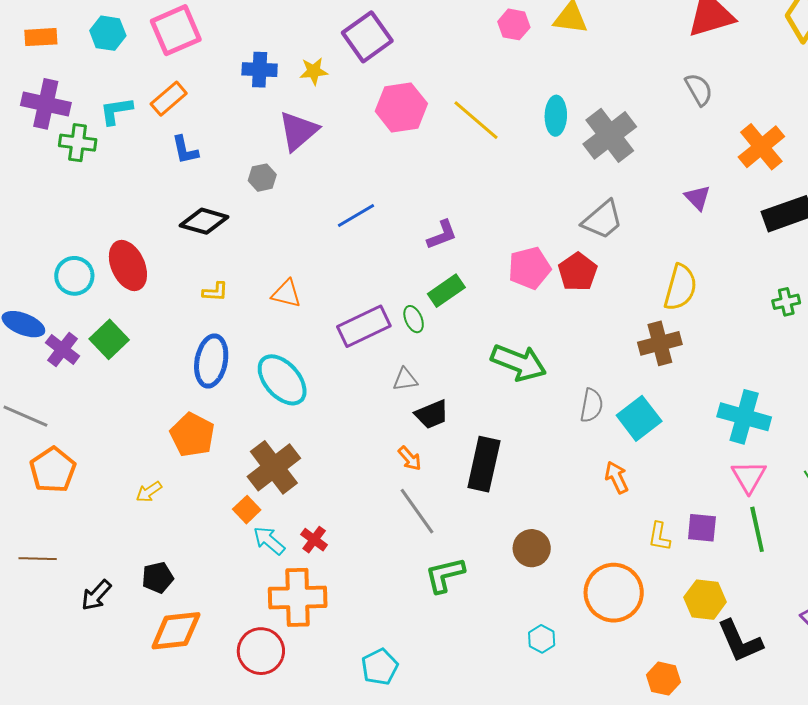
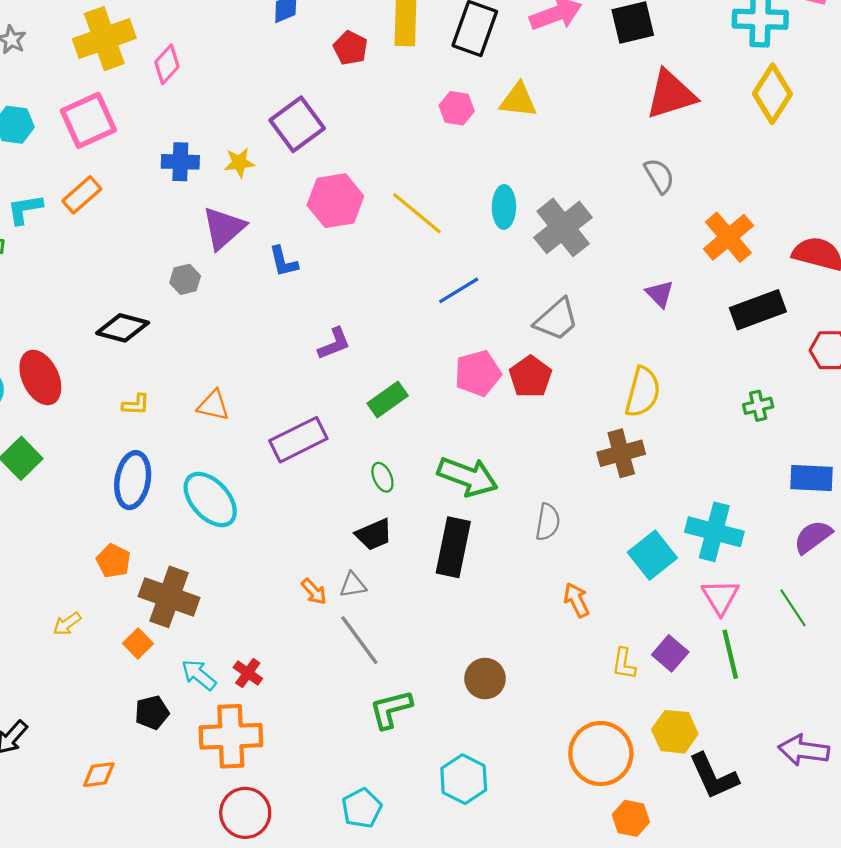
blue L-shape: (185, 150) -> (283, 262), moved
blue line: (356, 216) -> (459, 290), moved
purple L-shape: (442, 235) -> (334, 344), moved
green ellipse: (414, 319) -> (382, 477), moved
gray triangle: (405, 380) -> (353, 585), moved
cyan square: (639, 418) -> (652, 555), moved
orange pentagon: (192, 435) -> (113, 561), size x0.7
orange arrow: (410, 458) -> (314, 592), moved
black rectangle: (484, 464) -> (453, 547), moved
brown cross: (274, 467) -> (169, 597), moved, turned -32
orange square: (247, 510) -> (138, 643), moved
purple square: (702, 528) -> (670, 653), turned 36
black pentagon: (158, 578) -> (152, 713), moved
orange circle: (614, 593) -> (601, 754), moved
orange diamond: (176, 631) -> (99, 775), size x0.6
cyan hexagon: (542, 639) -> (464, 779), moved, size x1.6
red circle: (261, 651) -> (245, 813), moved
cyan pentagon: (380, 667) -> (362, 808), moved

